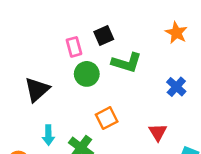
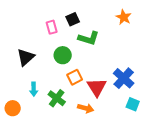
green circle: (87, 74) -> (63, 55), moved
blue cross: (176, 87) -> (124, 78), moved, size x1.5
red triangle: (158, 132) -> (97, 87), moved, size x1.5

